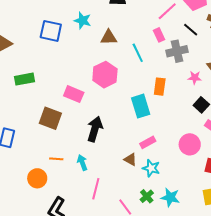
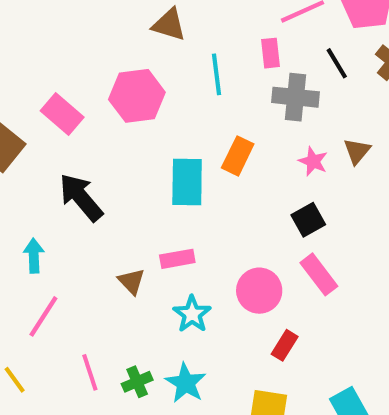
black arrow: (95, 129) -> (81, 197), turned -75
cyan star: (151, 168) -> (192, 314), moved
green cross: (147, 196) -> (137, 382), moved

